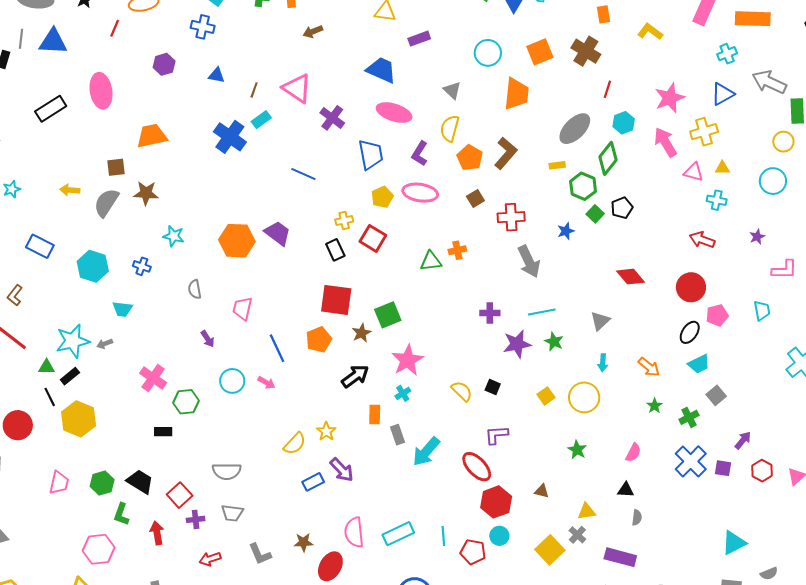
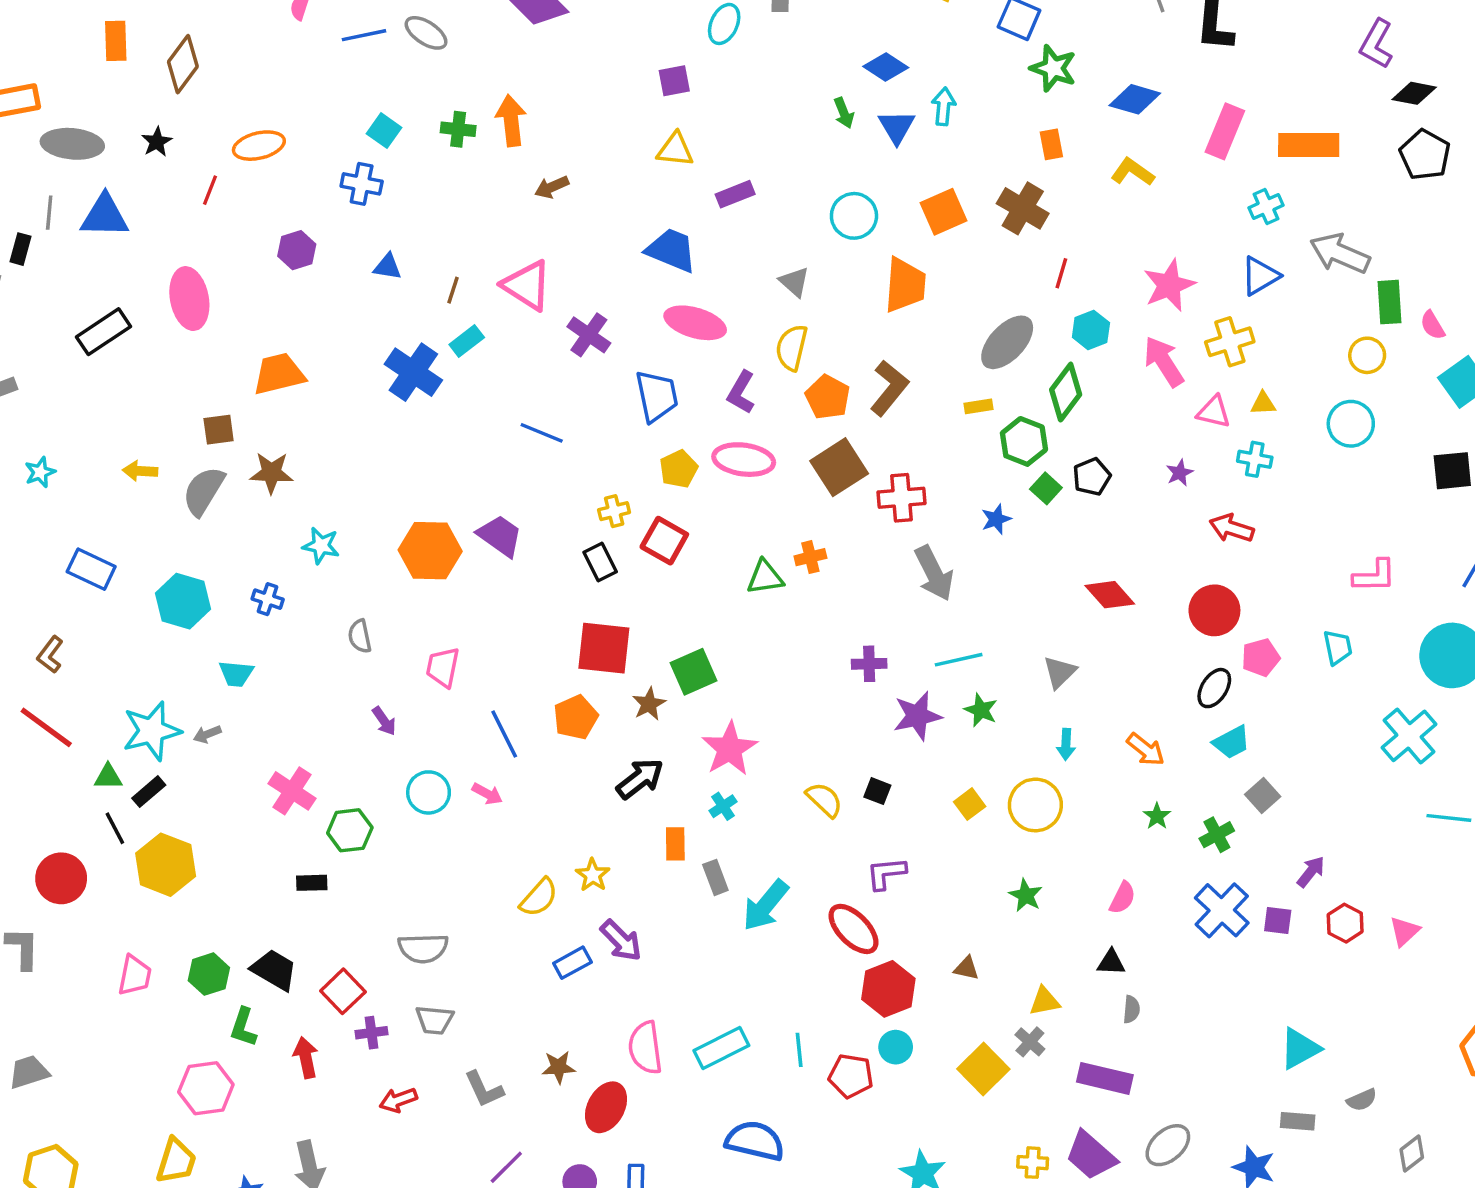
brown square: (475, 198) -> (839, 467), size x1.8
purple star: (757, 237) -> (1180, 473), moved

